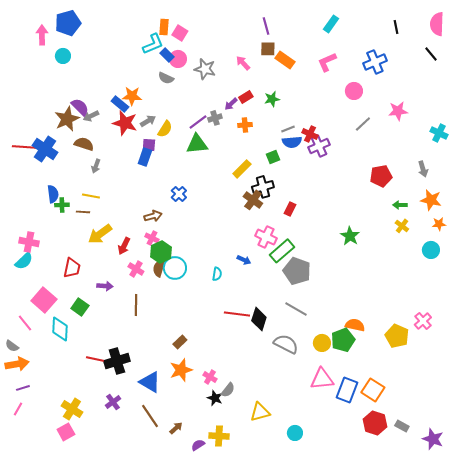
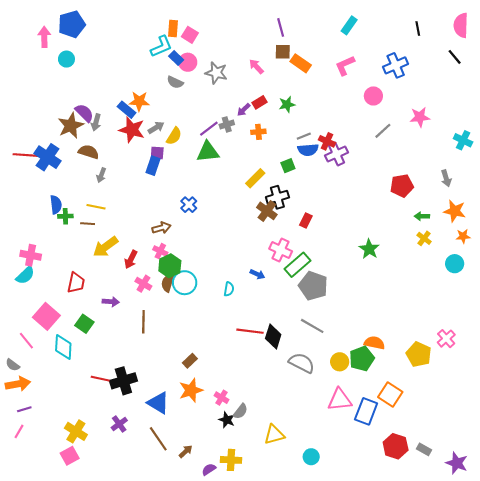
gray arrow: (91, 116) -> (96, 122), turned -49
orange square: (373, 390) -> (390, 394), moved

